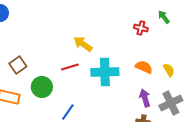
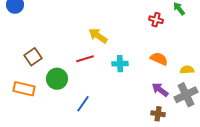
yellow semicircle: (169, 70) -> (187, 70), moved, turned -64
cyan cross: (105, 72) -> (120, 64), size x0.6
purple arrow: (145, 98) -> (160, 90), turned -36

